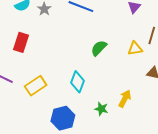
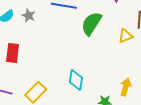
green semicircle: (99, 48) -> (91, 24), moved, size x1.4

